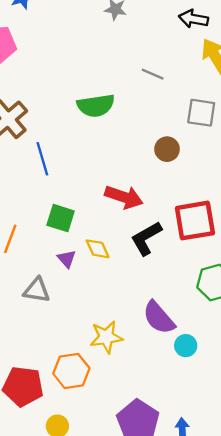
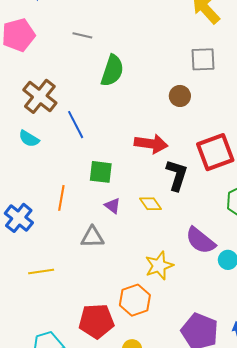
gray line: (153, 74) -> (82, 35), moved
green semicircle: (96, 106) -> (112, 71), turned -52
black L-shape: (146, 238) -> (177, 175), turned 148
yellow diamond: (98, 249) -> (151, 204), moved

